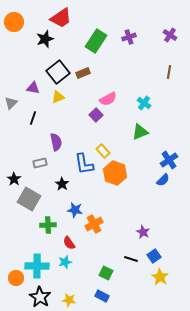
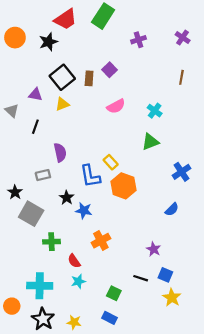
orange circle: (14, 22) -> (15, 38), moved
green rectangle: (96, 41) -> (103, 16), moved
brown rectangle: (83, 73) -> (89, 78), turned -64
gray triangle: (11, 103) -> (12, 111), turned -32
purple square: (96, 115) -> (110, 70), moved
blue semicircle: (163, 180) -> (172, 209), moved
blue star: (75, 210) -> (84, 211), moved
blue square: (154, 256) -> (165, 275), turned -32
cyan star: (65, 262) -> (78, 281), moved
orange circle: (16, 278) -> (12, 306), moved

